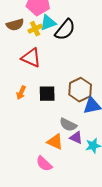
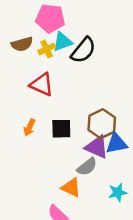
gray semicircle: (68, 125) -> (87, 167), turned -66
purple triangle: (76, 138) -> (97, 147), moved, size x1.5

